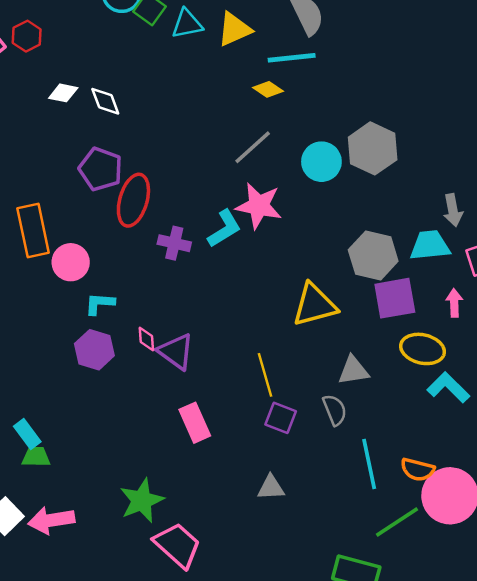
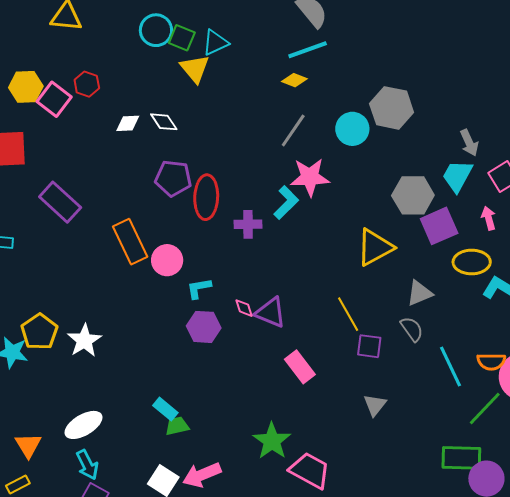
yellow triangle: (234, 29) -> (195, 69), moved, turned -32
cyan trapezoid: (430, 245) -> (457, 176), turned -42
gray triangle: (271, 487) -> (375, 405), turned -35

